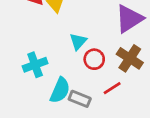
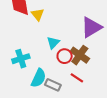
brown cross: (130, 58) -> (80, 55), moved
red line: (112, 88) -> (77, 78), turned 64

